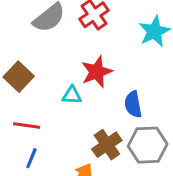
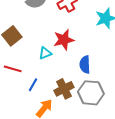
cyan triangle: (72, 95) -> (45, 53), turned -32
blue line: (31, 158) -> (33, 85), moved

